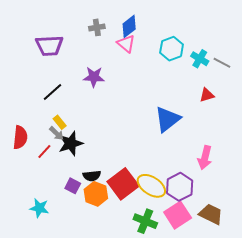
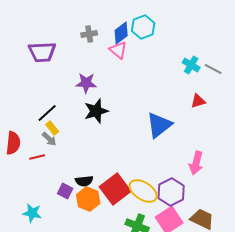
cyan hexagon: (172, 49) -> (143, 27), moved
black line: (52, 92) -> (47, 113), moved
black star: (71, 143) -> (96, 111), moved
red line: (44, 152) -> (37, 157), turned 35

